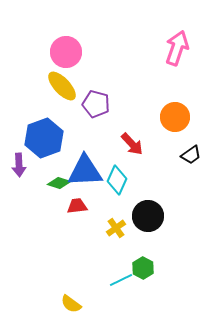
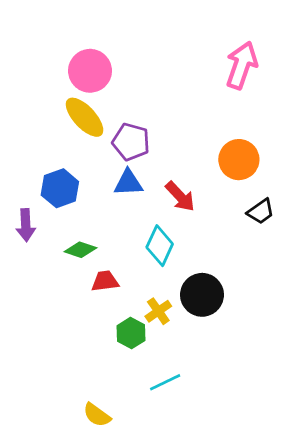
blue hexagon: (44, 138) -> (60, 188), size x0.7
blue triangle: (85, 171) -> (128, 183), moved, size x0.6
green hexagon: (143, 268) -> (131, 333), moved

